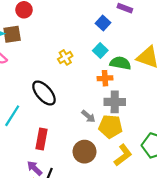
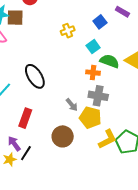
yellow cross: (65, 57) -> (68, 31), moved
yellow L-shape: (123, 155) -> (107, 139), moved

